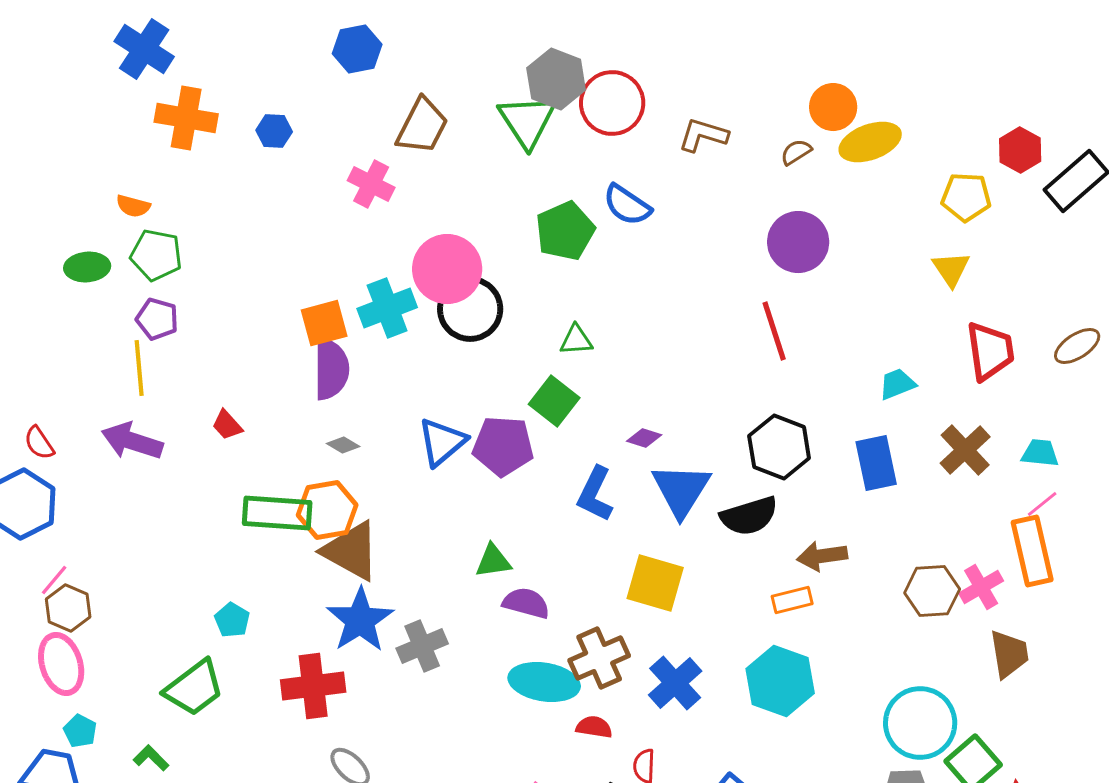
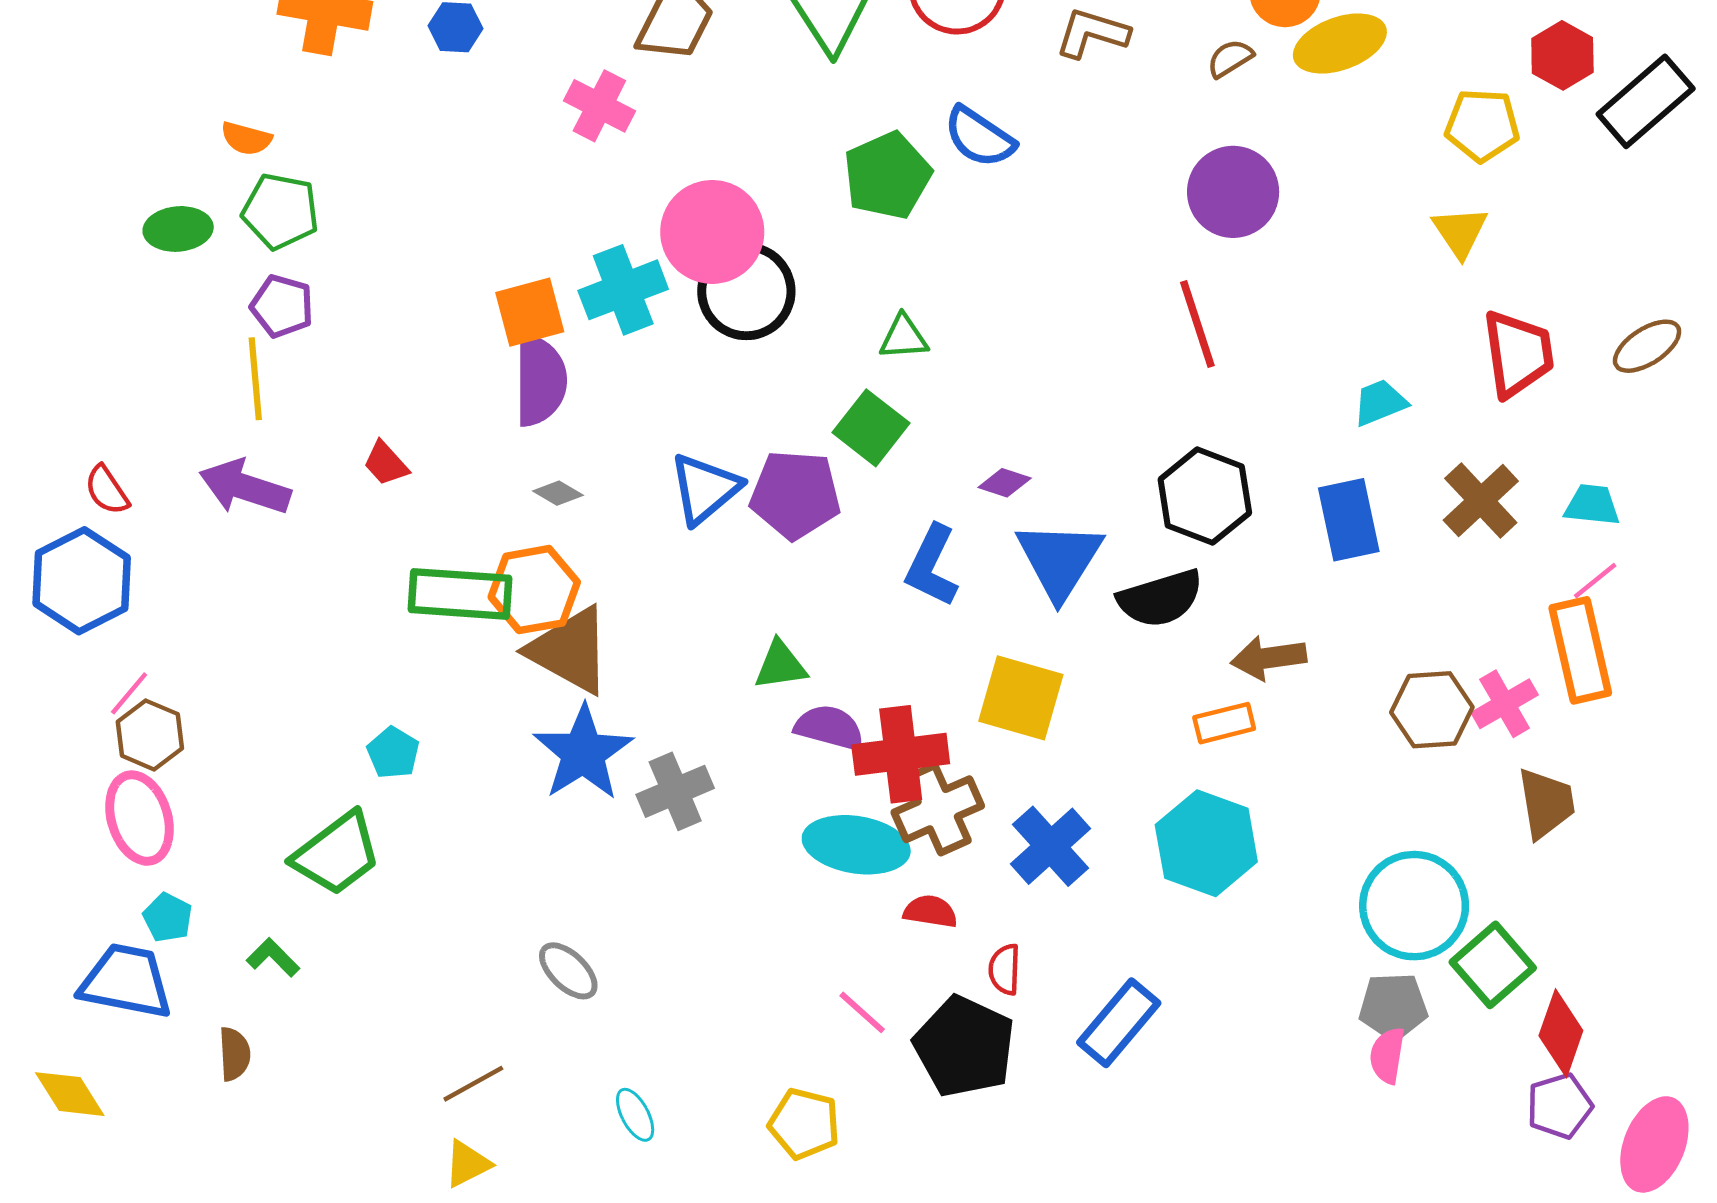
red cross: (313, 686) -> (901, 754), moved

